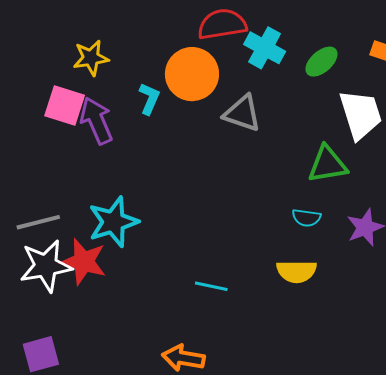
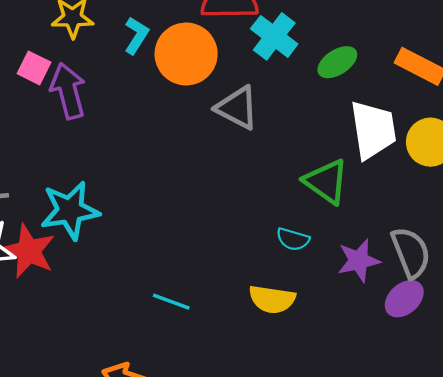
cyan L-shape: (149, 99) -> (136, 35), moved
pink square: (65, 105) -> (34, 68), size x0.7
green triangle: (327, 164) -> (326, 182), turned 36

